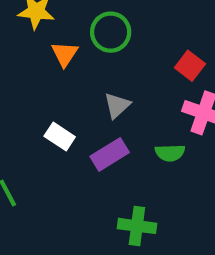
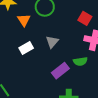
white rectangle: (60, 136) -> (26, 48), moved, turned -56
purple rectangle: (110, 154) -> (60, 71), moved

